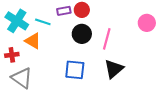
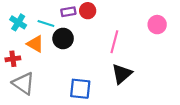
cyan cross: (17, 21) -> (18, 22), size x0.7
black circle: (82, 34) -> (63, 38), moved
blue square: (75, 70) -> (80, 89), moved

